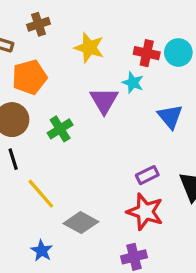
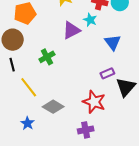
purple triangle: (104, 100) -> (71, 30), turned 30
green cross: (60, 129) -> (47, 57), moved
purple rectangle: (147, 175) -> (107, 73), moved

